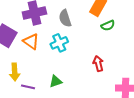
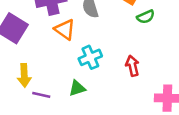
orange triangle: (31, 41) -> (65, 29), moved
cyan cross: (59, 43) -> (90, 57), moved

